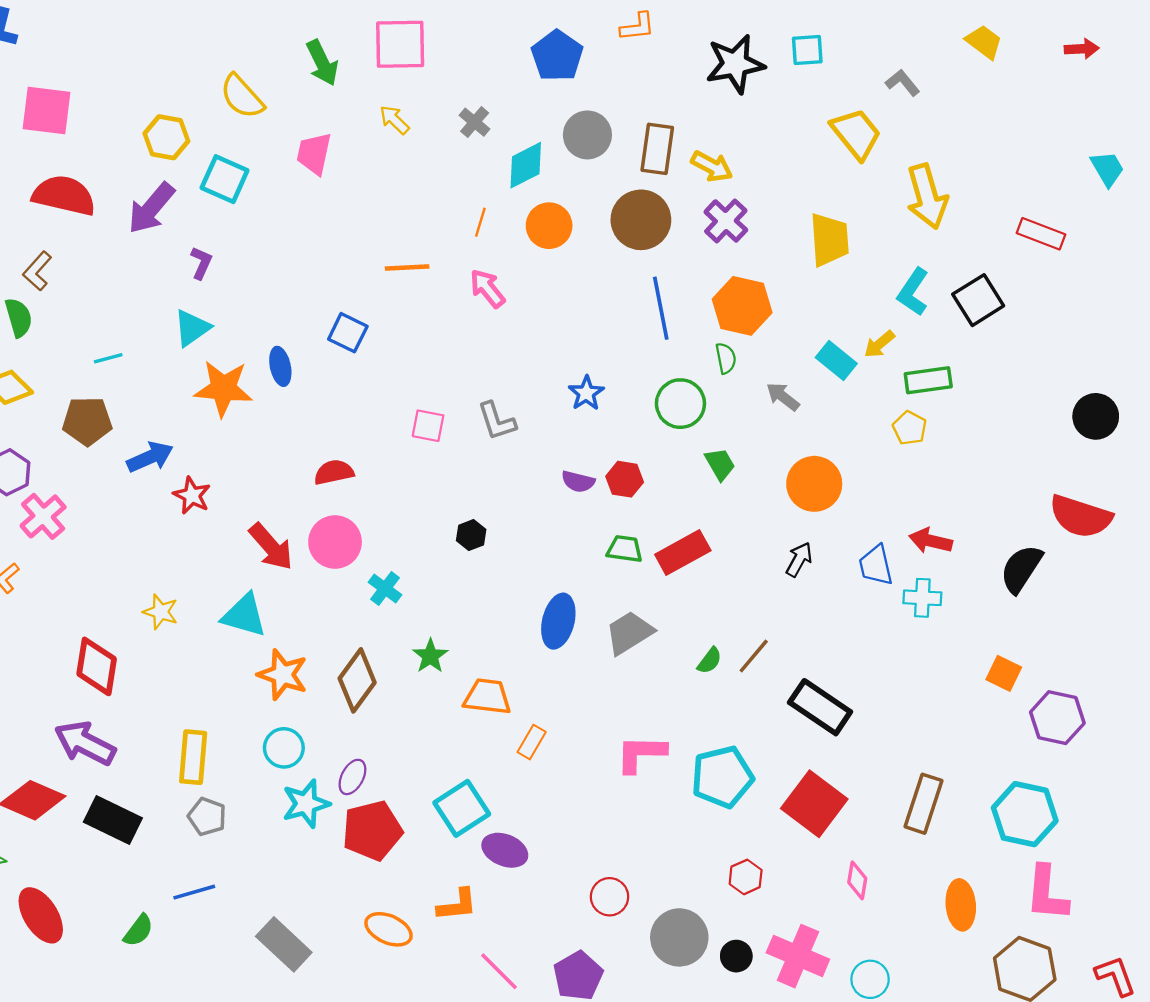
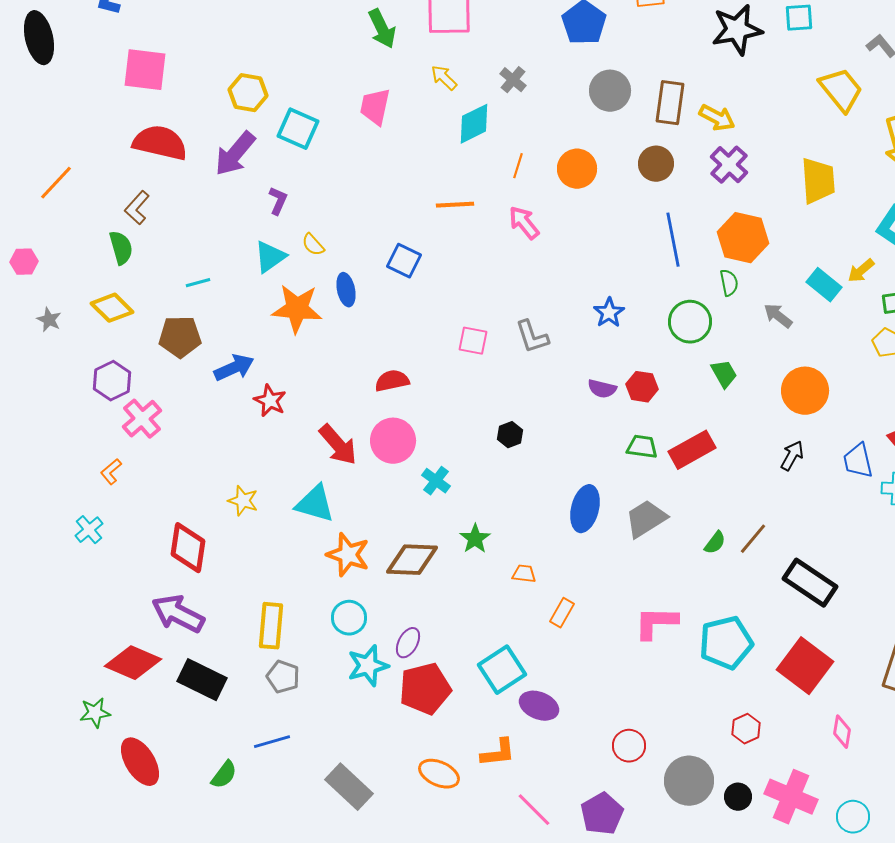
yellow semicircle: (242, 97) -> (313, 245), moved, size x0.6
cyan diamond: (526, 165) -> (474, 124), moved
brown circle: (641, 220) -> (656, 164), size x0.7
brown diamond: (357, 680) -> (412, 560), turned 56
orange trapezoid: (487, 697) -> (524, 574), size x0.6

